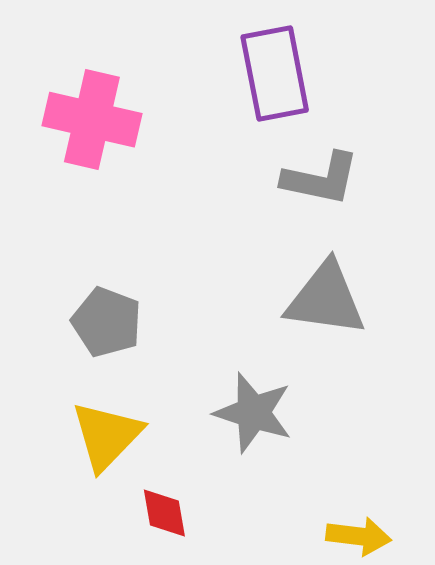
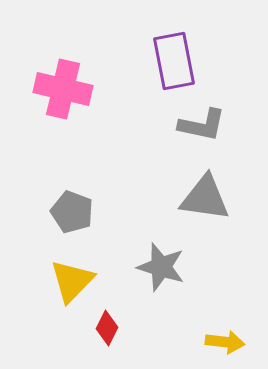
red diamond: (164, 513) -> (107, 328), turned 36

